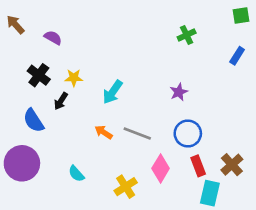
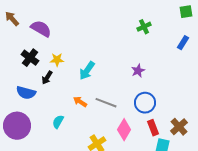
purple semicircle: (53, 38) -> (41, 29), size x1.5
blue semicircle: (34, 121) -> (26, 93), turned -42
cyan semicircle: (76, 174) -> (58, 122), moved, turned 72

